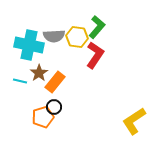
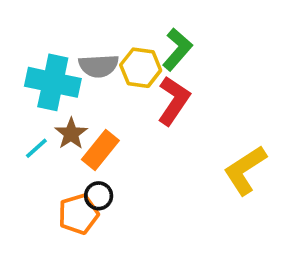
cyan line: (20, 81) -> (36, 148), turned -56
yellow L-shape: (134, 121) -> (245, 170), moved

